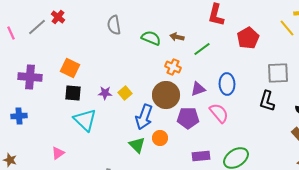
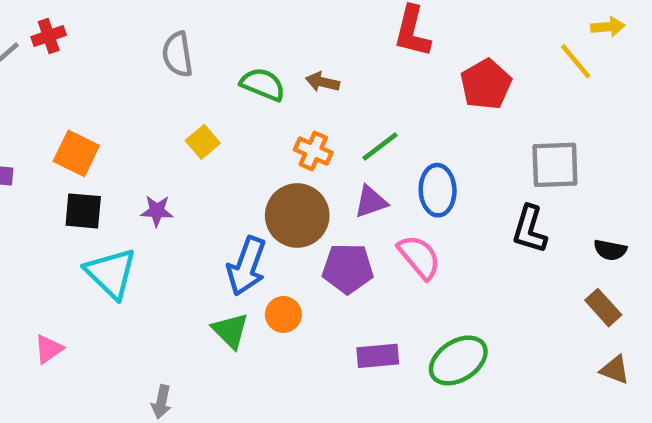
red cross: (58, 17) -> (49, 36), turned 32
green line: (202, 49) -> (380, 146), moved
yellow square: (125, 93) -> (203, 142), moved

